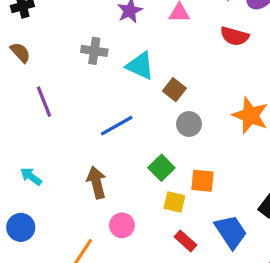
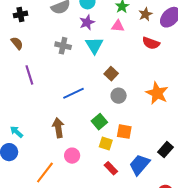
cyan triangle: (140, 66) -> (94, 45), moved, turned 30
cyan arrow: (31, 176) -> (17, 132), moved
blue trapezoid: (231, 232) -> (139, 165), turned -110

